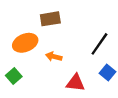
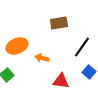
brown rectangle: (50, 19) -> (59, 23), moved

